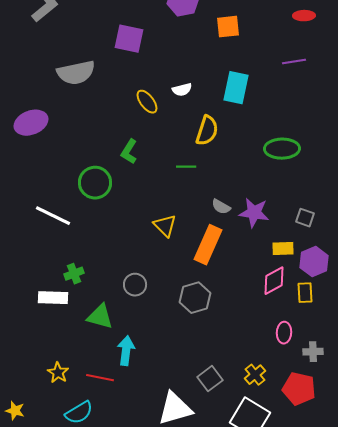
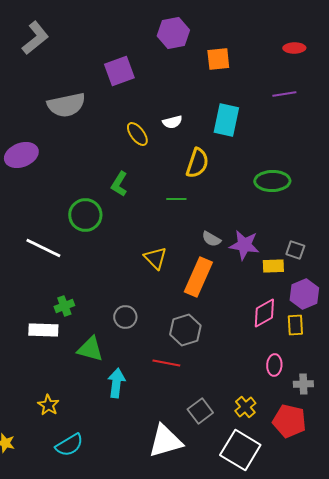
purple square: (129, 39) -> (119, 71), turned -32
yellow rectangle: (283, 249) -> (273, 266), moved
red line: (100, 378) -> (166, 363), moved

